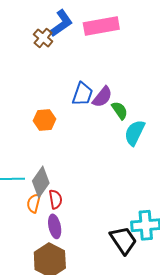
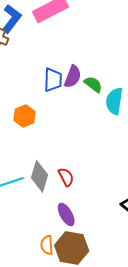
red semicircle: (55, 199) -> (66, 177), moved
orange semicircle: (34, 203) -> (47, 245), moved

